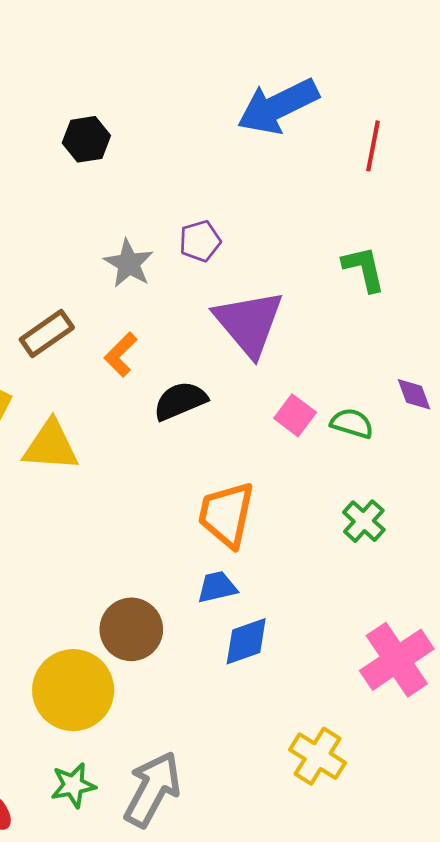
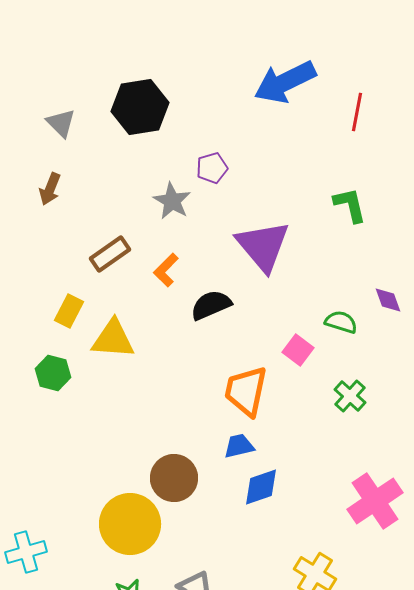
black hexagon: (86, 139) -> (140, 107), size x1.6
purple pentagon: (200, 241) -> (212, 168), moved
pink square: (295, 415) -> (298, 350), moved

